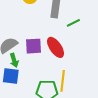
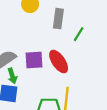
green line: (73, 23) -> (79, 34), turned -32

